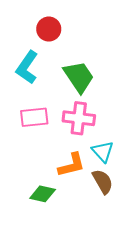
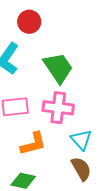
orange L-shape: (72, 165) -> (33, 144), moved

